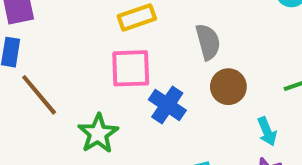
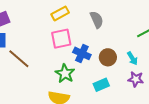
brown circle: (228, 87) -> (108, 57), moved
green star: (98, 133) -> (65, 73), moved

